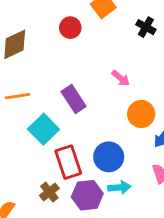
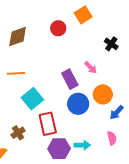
black cross: (146, 27) -> (111, 44), moved
purple rectangle: (74, 99) -> (70, 79), moved
blue circle: (109, 157) -> (78, 104), moved
brown cross: (49, 192) -> (18, 133), moved

